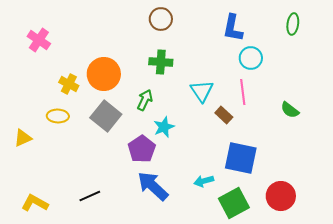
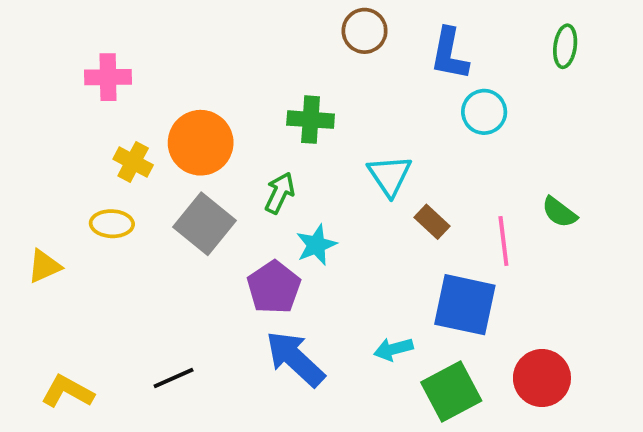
brown circle: (161, 19) -> (365, 31), moved
pink cross: (39, 40) -> (108, 77), moved, turned -35
pink line: (243, 92) -> (503, 241), moved

